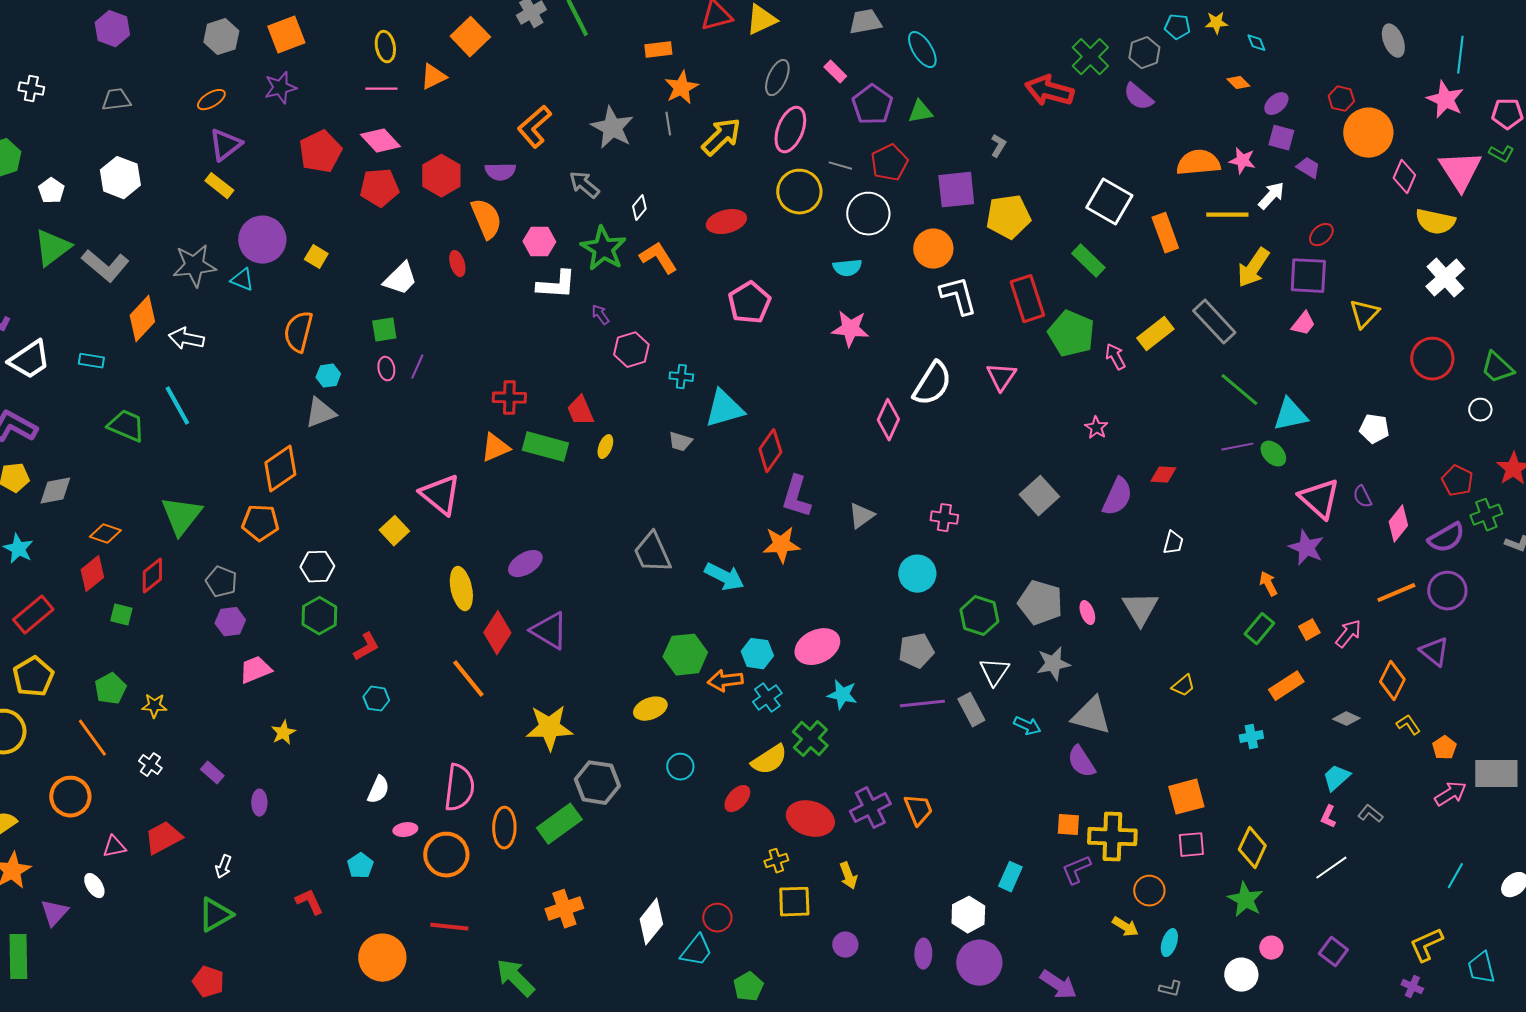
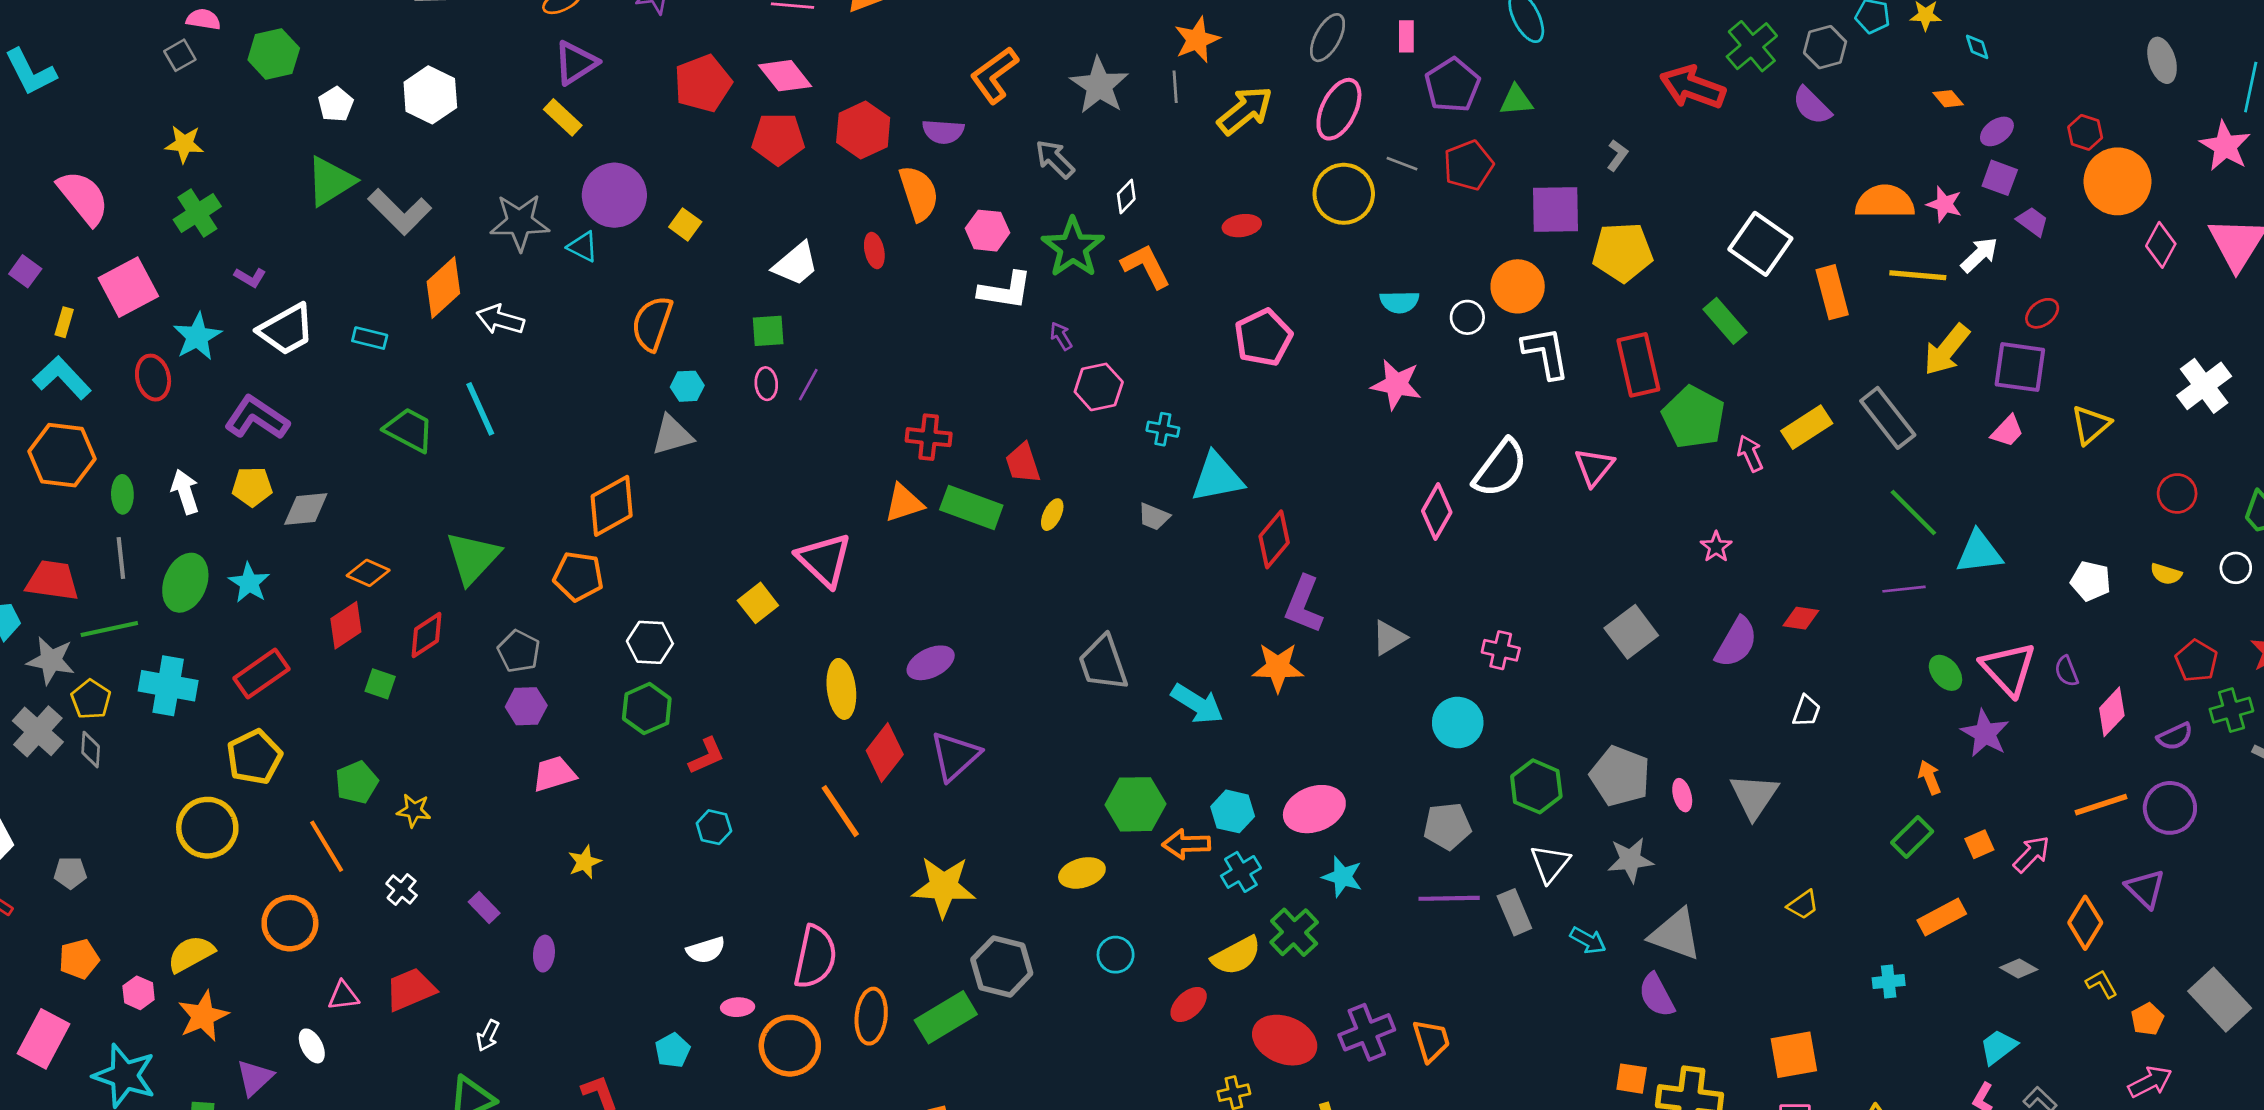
pink rectangle: (835, 72) -> (1406, 36), turned 40
white circle: (868, 214) -> (1467, 317), moved, size x0.6
red ellipse: (726, 222) -> (1242, 226), size x0.7
yellow semicircle: (1435, 222) -> (2166, 574), moved, size x0.6
red circle: (1432, 359) -> (2177, 493), size x0.7
green ellipse: (1273, 454) -> (1945, 673), moved
purple semicircle: (1446, 538) -> (2175, 736), size x0.7
purple triangle: (549, 631) -> (955, 756), turned 42
gray rectangle: (1496, 774) -> (2220, 1000), moved, turned 42
white semicircle: (378, 790) -> (706, 950), turned 44

